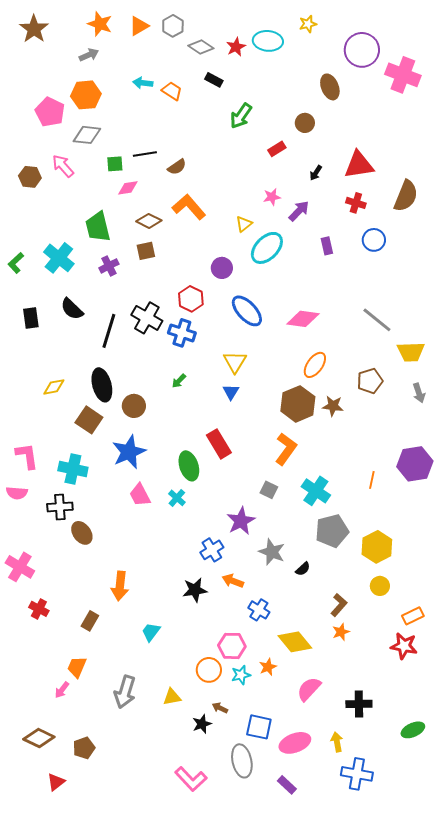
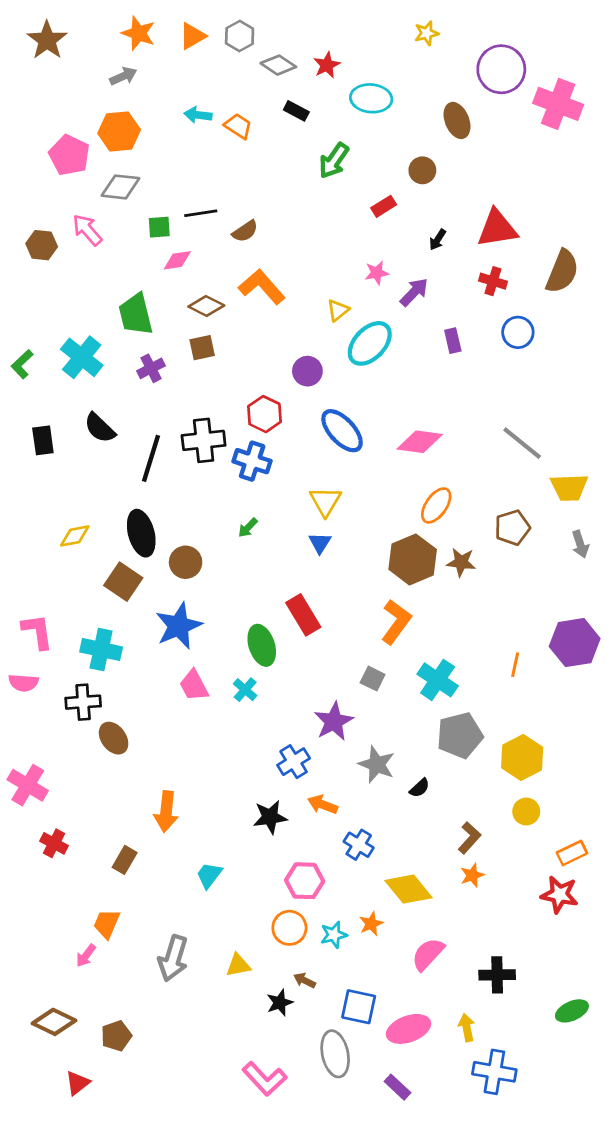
cyan ellipse: (268, 41) -> (371, 98), moved
black cross: (147, 318) -> (204, 440), turned -36
pink hexagon: (232, 646) -> (305, 881), moved

